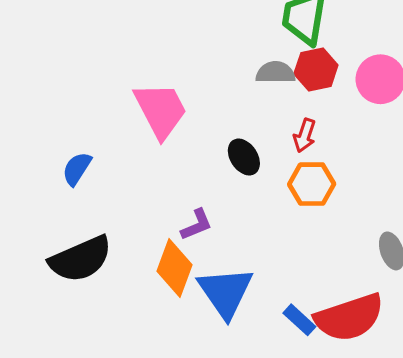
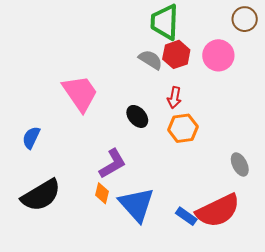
gray semicircle: (275, 73) -> (151, 60), turned 40
purple L-shape: (197, 225) -> (113, 164), size x1.4
orange diamond: (175, 268) -> (102, 193), size x0.6

